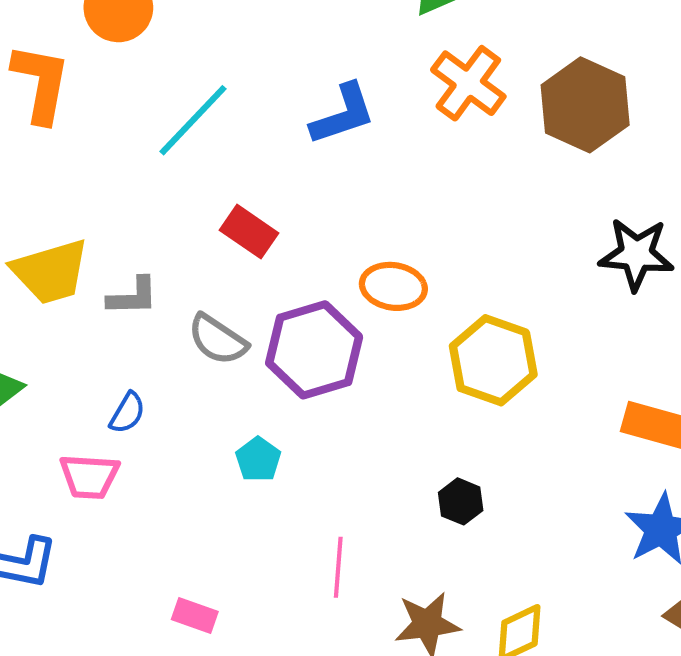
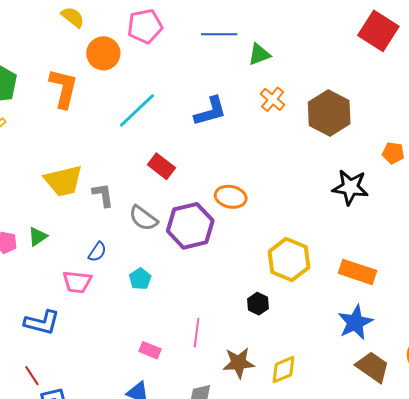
orange cross: (468, 83) -> (273, 99), size x0.7
gray L-shape: (133, 296) -> (103, 195), turned -100
yellow hexagon: (493, 360) -> (289, 260), moved
cyan pentagon: (258, 459) -> (140, 279), moved
pink rectangle: (195, 616) -> (150, 350), moved

